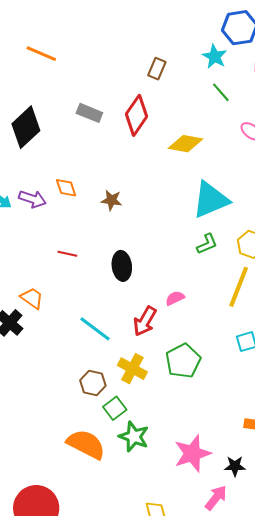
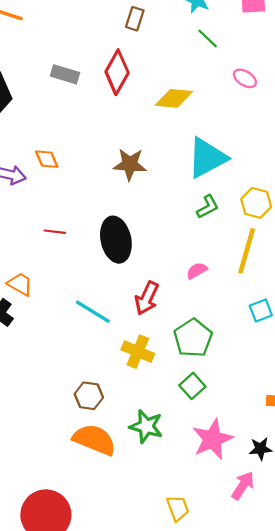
brown star: (112, 200) -> (130, 164), moved, size x1.4
black ellipse: (122, 266) -> (116, 240), size x1.4
pink semicircle: (175, 298) -> (197, 271), moved
brown hexagon: (93, 383) -> (89, 396), moved
green square: (115, 408) -> (192, 386), moved

